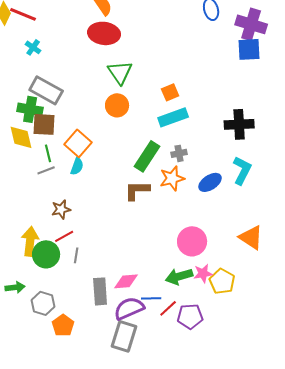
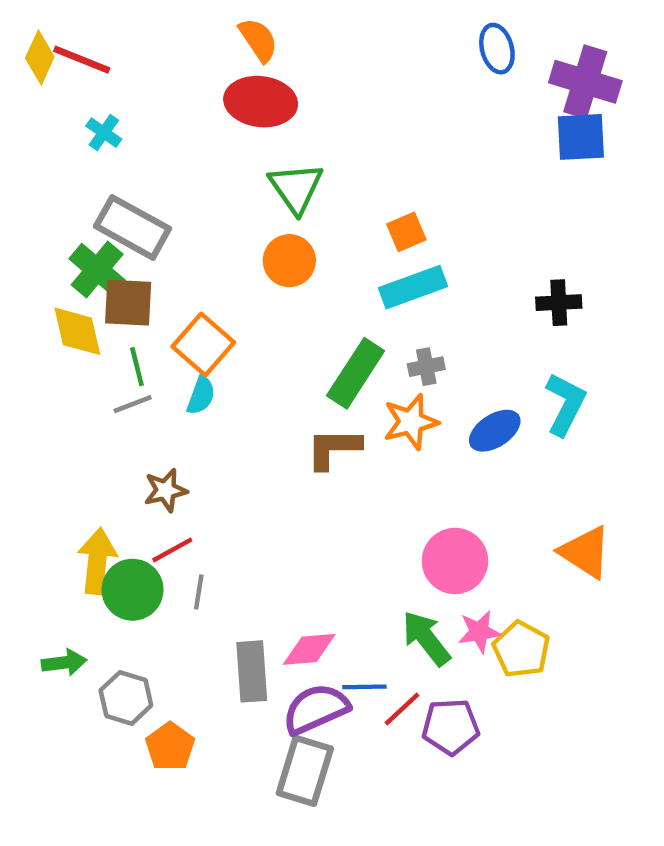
green cross: (30, 109) -> (97, 269), turned 30
black cross: (239, 124) -> (559, 303), size x0.7
green arrow: (179, 276) -> (426, 638), turned 68

